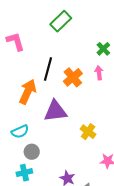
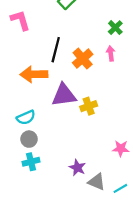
orange arrow: (28, 92) -> (34, 74), turned -115
yellow cross: (88, 132) -> (89, 106), moved, turned 35
gray circle: (32, 152) -> (29, 139), moved

